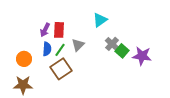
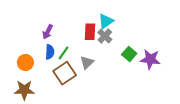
red rectangle: (59, 30) -> (90, 32), moved
gray cross: (112, 44) -> (105, 36), moved
gray triangle: (78, 45) -> (87, 62), moved

